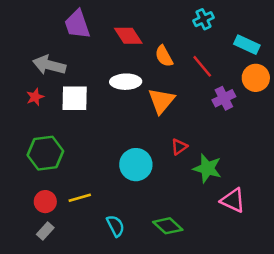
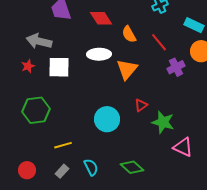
red circle: (45, 202) -> (27, 170), moved
gray rectangle: (45, 231) -> (62, 171), moved

